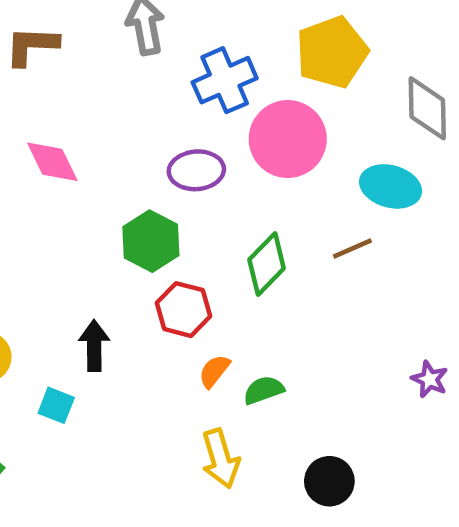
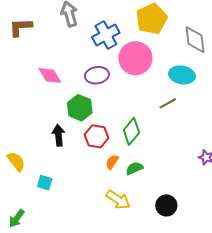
pink diamond: (52, 162) -> (50, 75), moved
green diamond: (267, 264) -> (131, 131), moved
black arrow: (94, 346) -> (58, 135), moved
yellow arrow: (221, 459) -> (118, 200), turned -35

